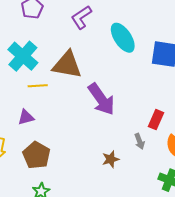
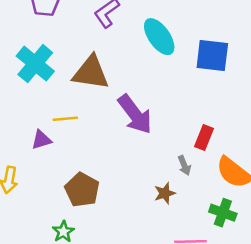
yellow line: (38, 86) -> (65, 119), moved
brown pentagon: (36, 155) -> (82, 190), moved
brown star: (111, 159) -> (165, 193), moved

